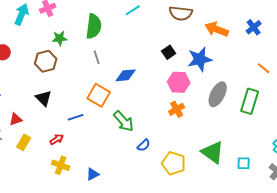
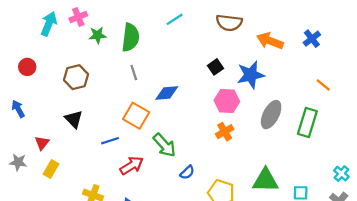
green star: (60, 38) -> (98, 35), moved
red triangle: (16, 119) -> (42, 143), turned -32
red arrow: (57, 139) -> (132, 166), moved, size x1.5
green triangle: (213, 152) -> (265, 180), turned -35

